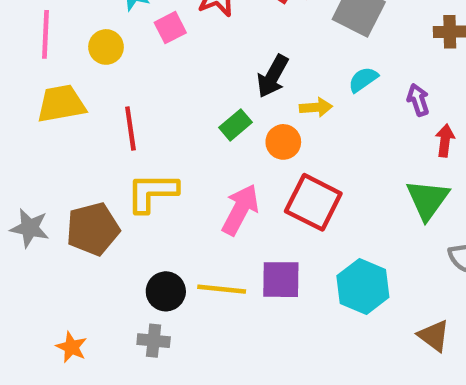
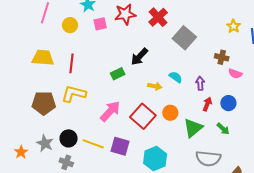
cyan semicircle: (363, 80) -> (176, 77), moved, turned 56
yellow trapezoid: (61, 104) -> (43, 58), moved
yellow arrow: (316, 107) -> (155, 86), moved
orange circle: (283, 142) -> (170, 113), moved
gray star: (30, 228) -> (45, 143), moved
gray cross: (154, 341) -> (66, 162), moved

